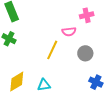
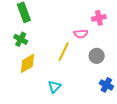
yellow diamond: (17, 82) -> (28, 63), moved
cyan triangle: (44, 85) -> (54, 87), turned -40

